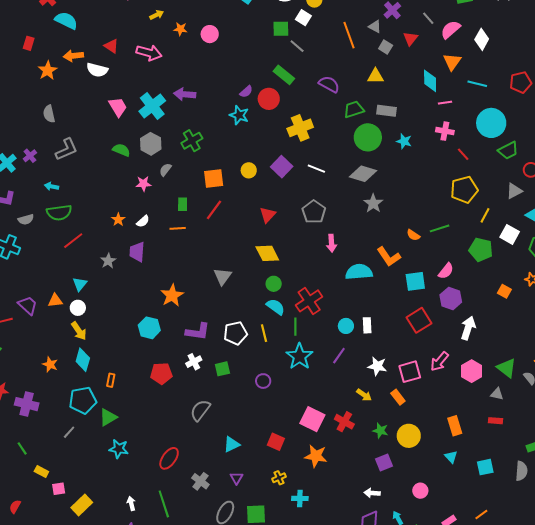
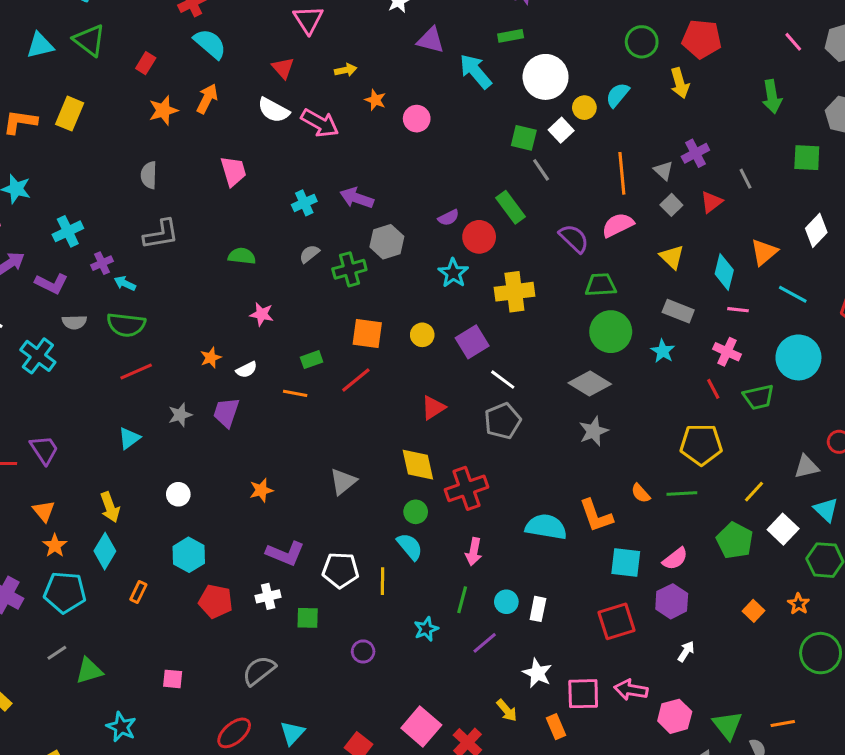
pink semicircle: (451, 30) -> (618, 225), moved
red triangle: (111, 46) -> (283, 68), moved
orange arrow: (73, 56) -> (207, 99), turned 108
white semicircle: (97, 70) -> (273, 110), moved
yellow triangle: (375, 76) -> (672, 257), moved, turned 30
cyan cross: (152, 106) -> (304, 203), size x0.6
pink trapezoid: (118, 107) -> (233, 171), moved
gray rectangle: (387, 111) -> (678, 311), moved
cyan star: (239, 115) -> (453, 273), moved
gray hexagon: (151, 144) -> (387, 242), moved
green semicircle: (121, 150) -> (242, 256), turned -30
green trapezoid: (508, 150) -> (759, 397), moved
red line: (463, 154) -> (713, 389), moved
purple cross: (30, 156) -> (102, 263), moved
white line: (316, 169) -> (503, 380), moved
gray semicircle: (165, 170) -> (309, 254), moved
yellow pentagon: (464, 190) -> (701, 444), moved
green rectangle: (183, 204) -> (312, 360), turned 56
pink arrow: (331, 243) -> (474, 552), moved
orange star: (172, 295) -> (261, 490), size x0.7
orange triangle: (55, 301) -> (44, 511), moved, turned 42
red cross: (309, 301) -> (467, 488), moved
white circle: (78, 308) -> (178, 494), moved
green line: (295, 327) -> (462, 600), moved
cyan hexagon: (149, 328) -> (189, 555), moved
white arrow: (468, 328) -> (686, 651), size x0.6
cyan star: (299, 356) -> (426, 629), size x0.6
pink arrow: (439, 361) -> (631, 690), turned 45
cyan pentagon: (83, 400) -> (65, 592), moved
green triangle: (108, 417) -> (89, 671), moved
cyan triangle: (232, 444) -> (292, 733), turned -36
cyan star: (119, 449) -> (121, 727), moved
red ellipse: (169, 458) -> (234, 733), moved
pink square: (59, 489) -> (173, 679), moved

